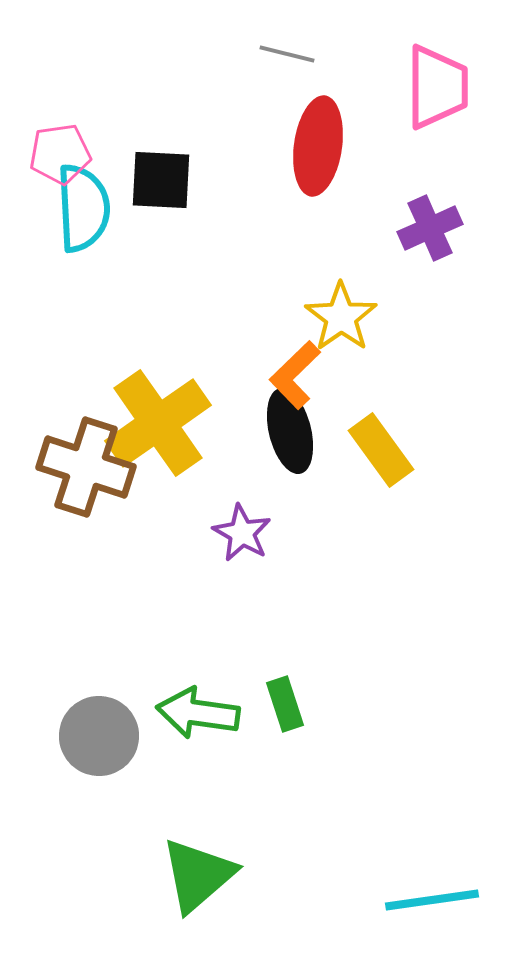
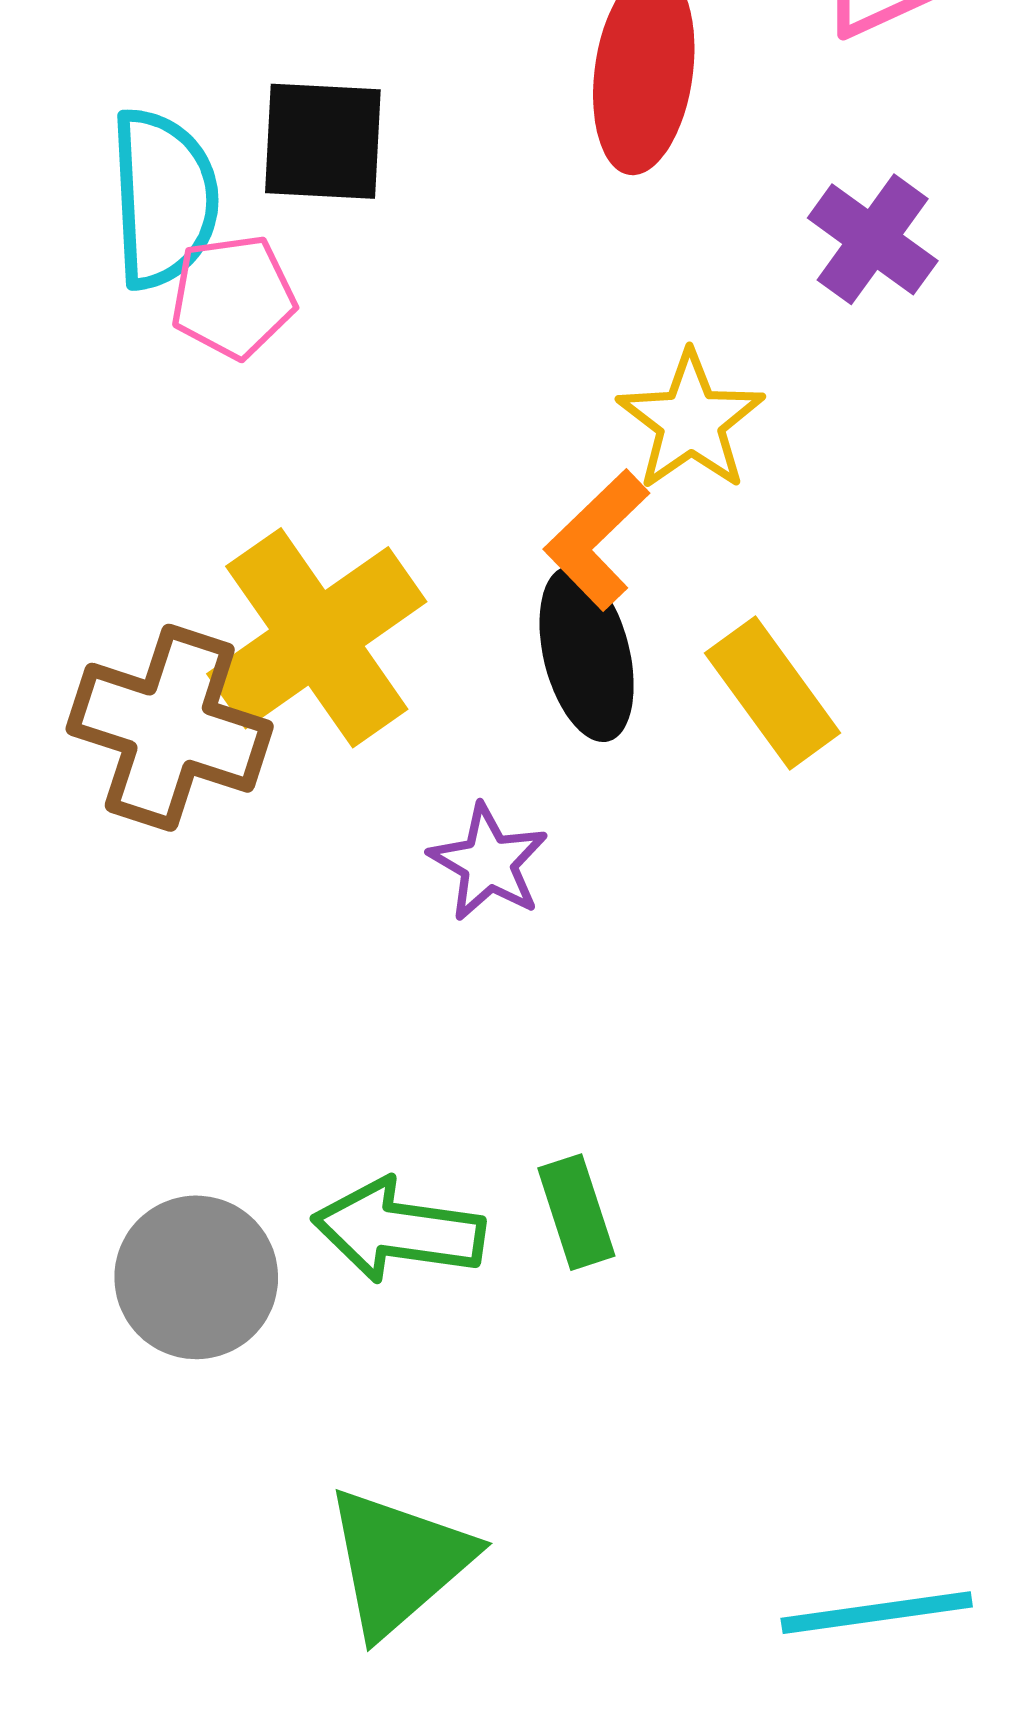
pink pentagon: (60, 154) -> (233, 297), moved
purple cross: (430, 228) -> (873, 239), turned -30

